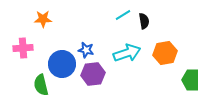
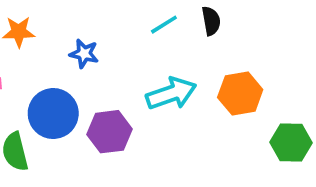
black semicircle: (144, 21) -> (211, 21), moved
blue star: (86, 50) -> (84, 54), moved

